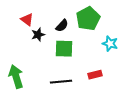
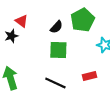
black star: (38, 35) -> (11, 36), moved
black line: (61, 82) -> (55, 83), turned 30

